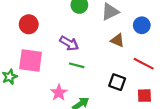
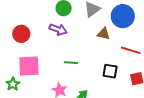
blue circle: (142, 25) -> (123, 16), size x1.5
purple arrow: (69, 43) -> (58, 29), moved

